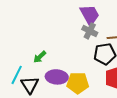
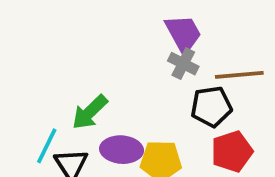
green arrow: (40, 57) -> (90, 112), size x1.5

